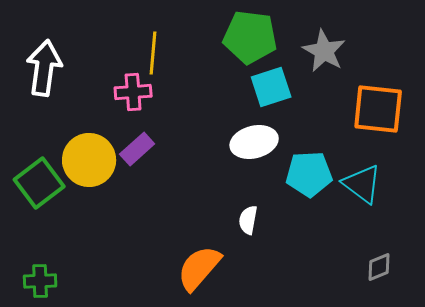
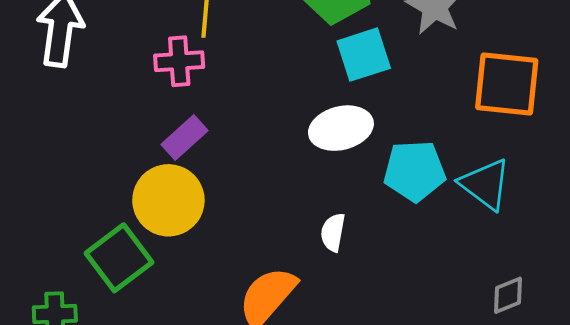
yellow circle: (89, 160) -> (168, 200), moved
green square: (39, 183) -> (119, 258), moved

